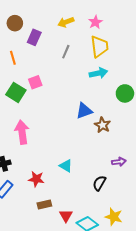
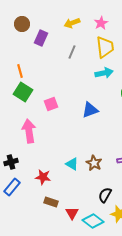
orange line: (13, 58) -> (20, 71), moved
pink square: (35, 82) -> (51, 104), moved
brown star: (103, 125) -> (94, 163), moved
black semicircle: (99, 183) -> (105, 195), moved
brown rectangle: (44, 205) -> (51, 202), turned 32

